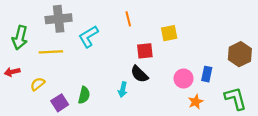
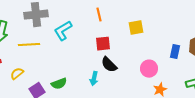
red square: (145, 51) -> (103, 44), moved
blue rectangle: (207, 74) -> (175, 52), moved
green semicircle: (84, 95) -> (59, 84), turned 56

